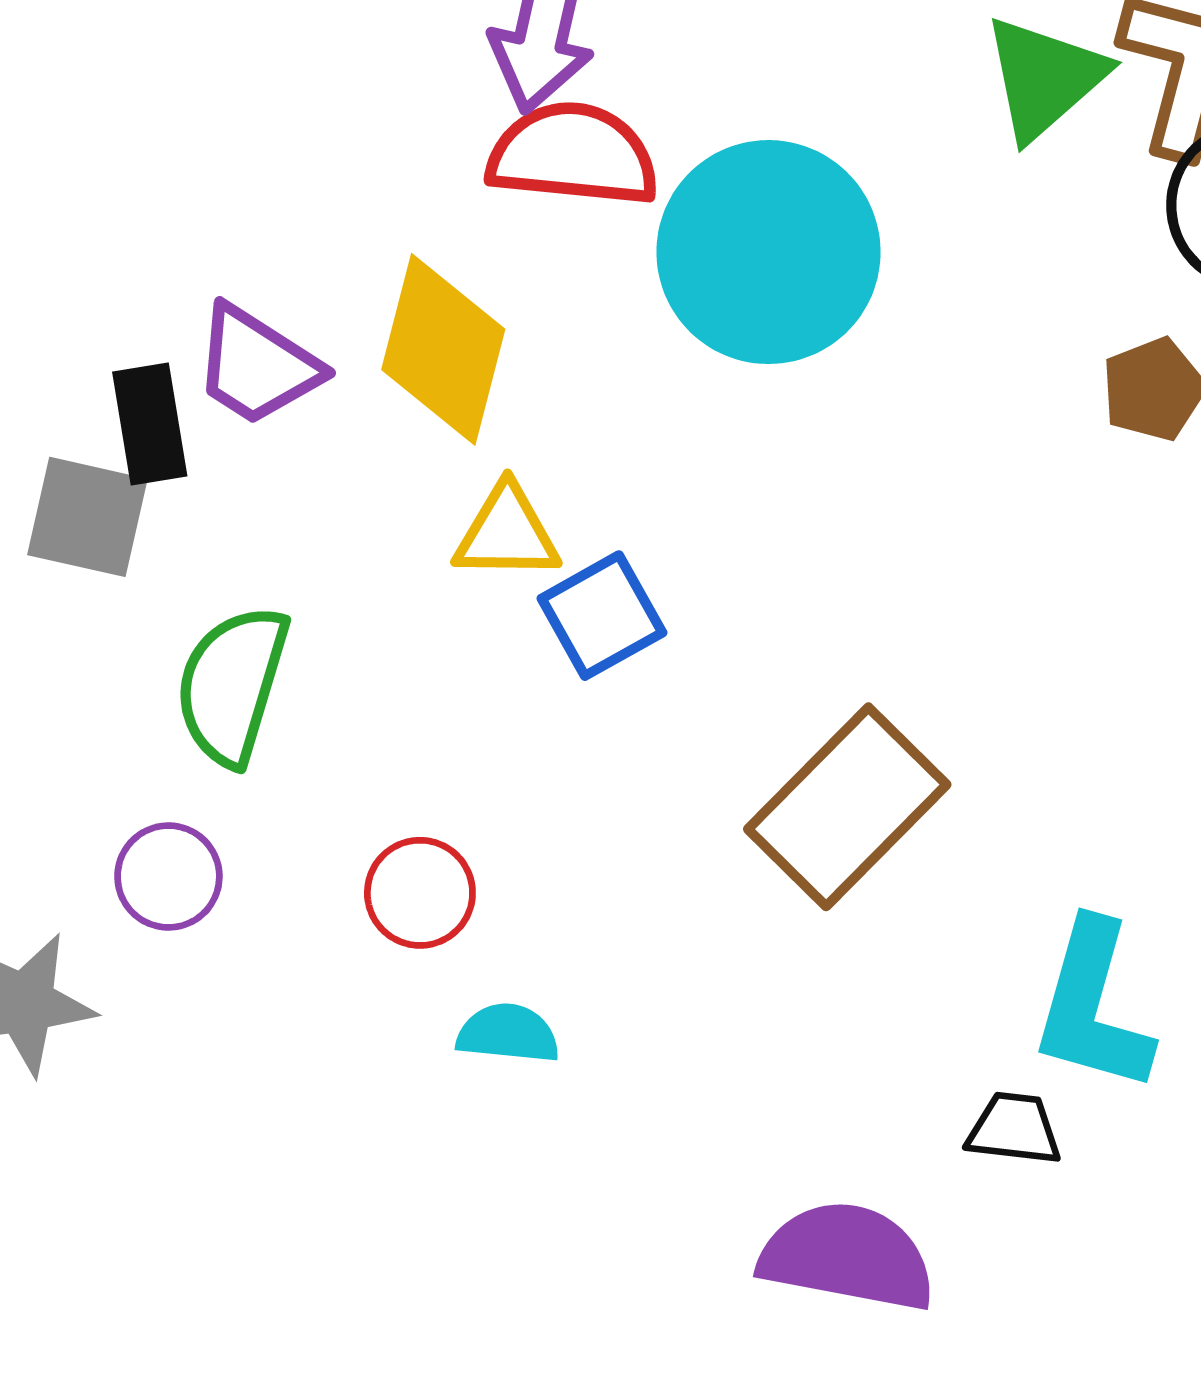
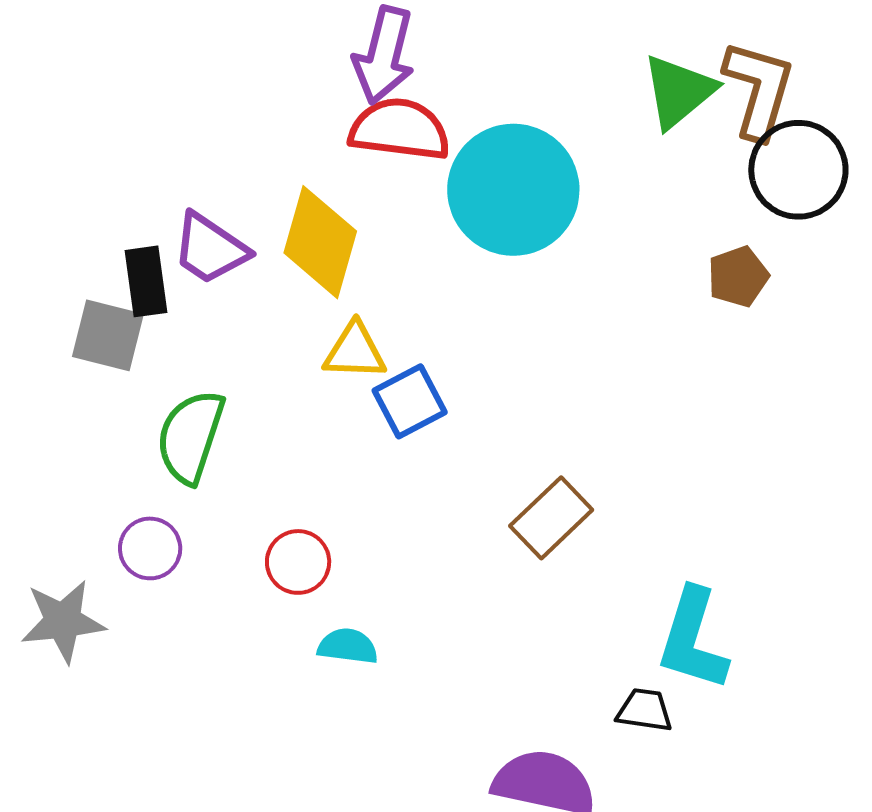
brown rectangle: (847, 807) -> (551, 518), size x0.7

